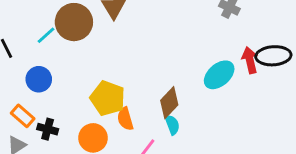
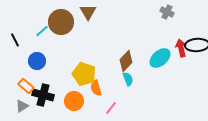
brown diamond: (169, 103) -> (126, 61), moved
cyan semicircle: (172, 125) -> (128, 79), moved
black cross: (48, 129) -> (43, 95), size x1.5

